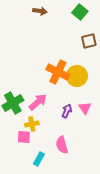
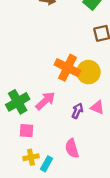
pink triangle: (85, 108) -> (97, 107), turned -32
yellow cross: (32, 124) -> (31, 157), moved
pink square: (24, 137) -> (27, 131), moved

